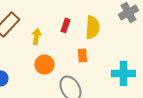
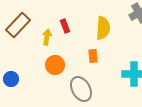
red rectangle: (65, 25) -> (65, 26), moved, turned -40

